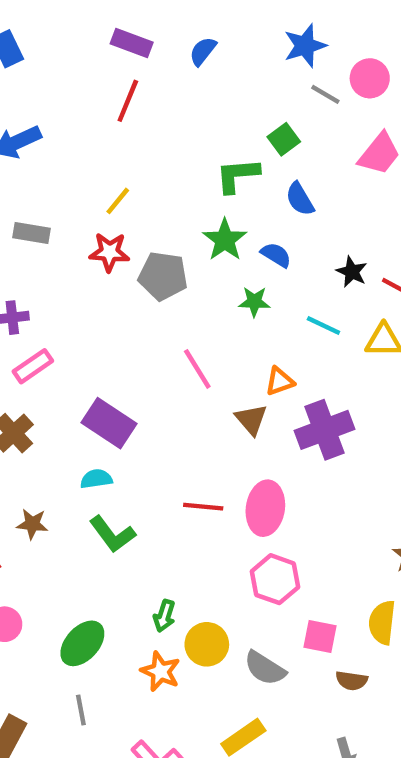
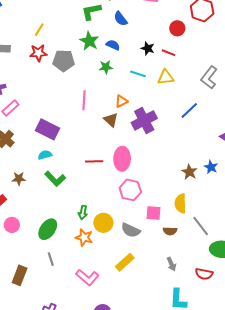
pink line: (197, 369) -> (84, 100), turned 42

